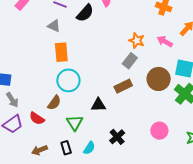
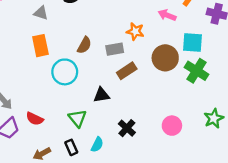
orange star: (137, 41) -> (135, 31), moved
orange rectangle: (61, 52) -> (40, 46), moved
gray rectangle: (130, 61) -> (115, 49), moved, turned 49
brown semicircle: (54, 103) -> (84, 45), moved
pink circle: (159, 131) -> (172, 126), moved

